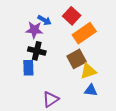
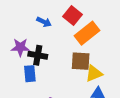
purple star: (34, 30) -> (20, 47), moved
brown square: (77, 59) -> (81, 61), turned 36

